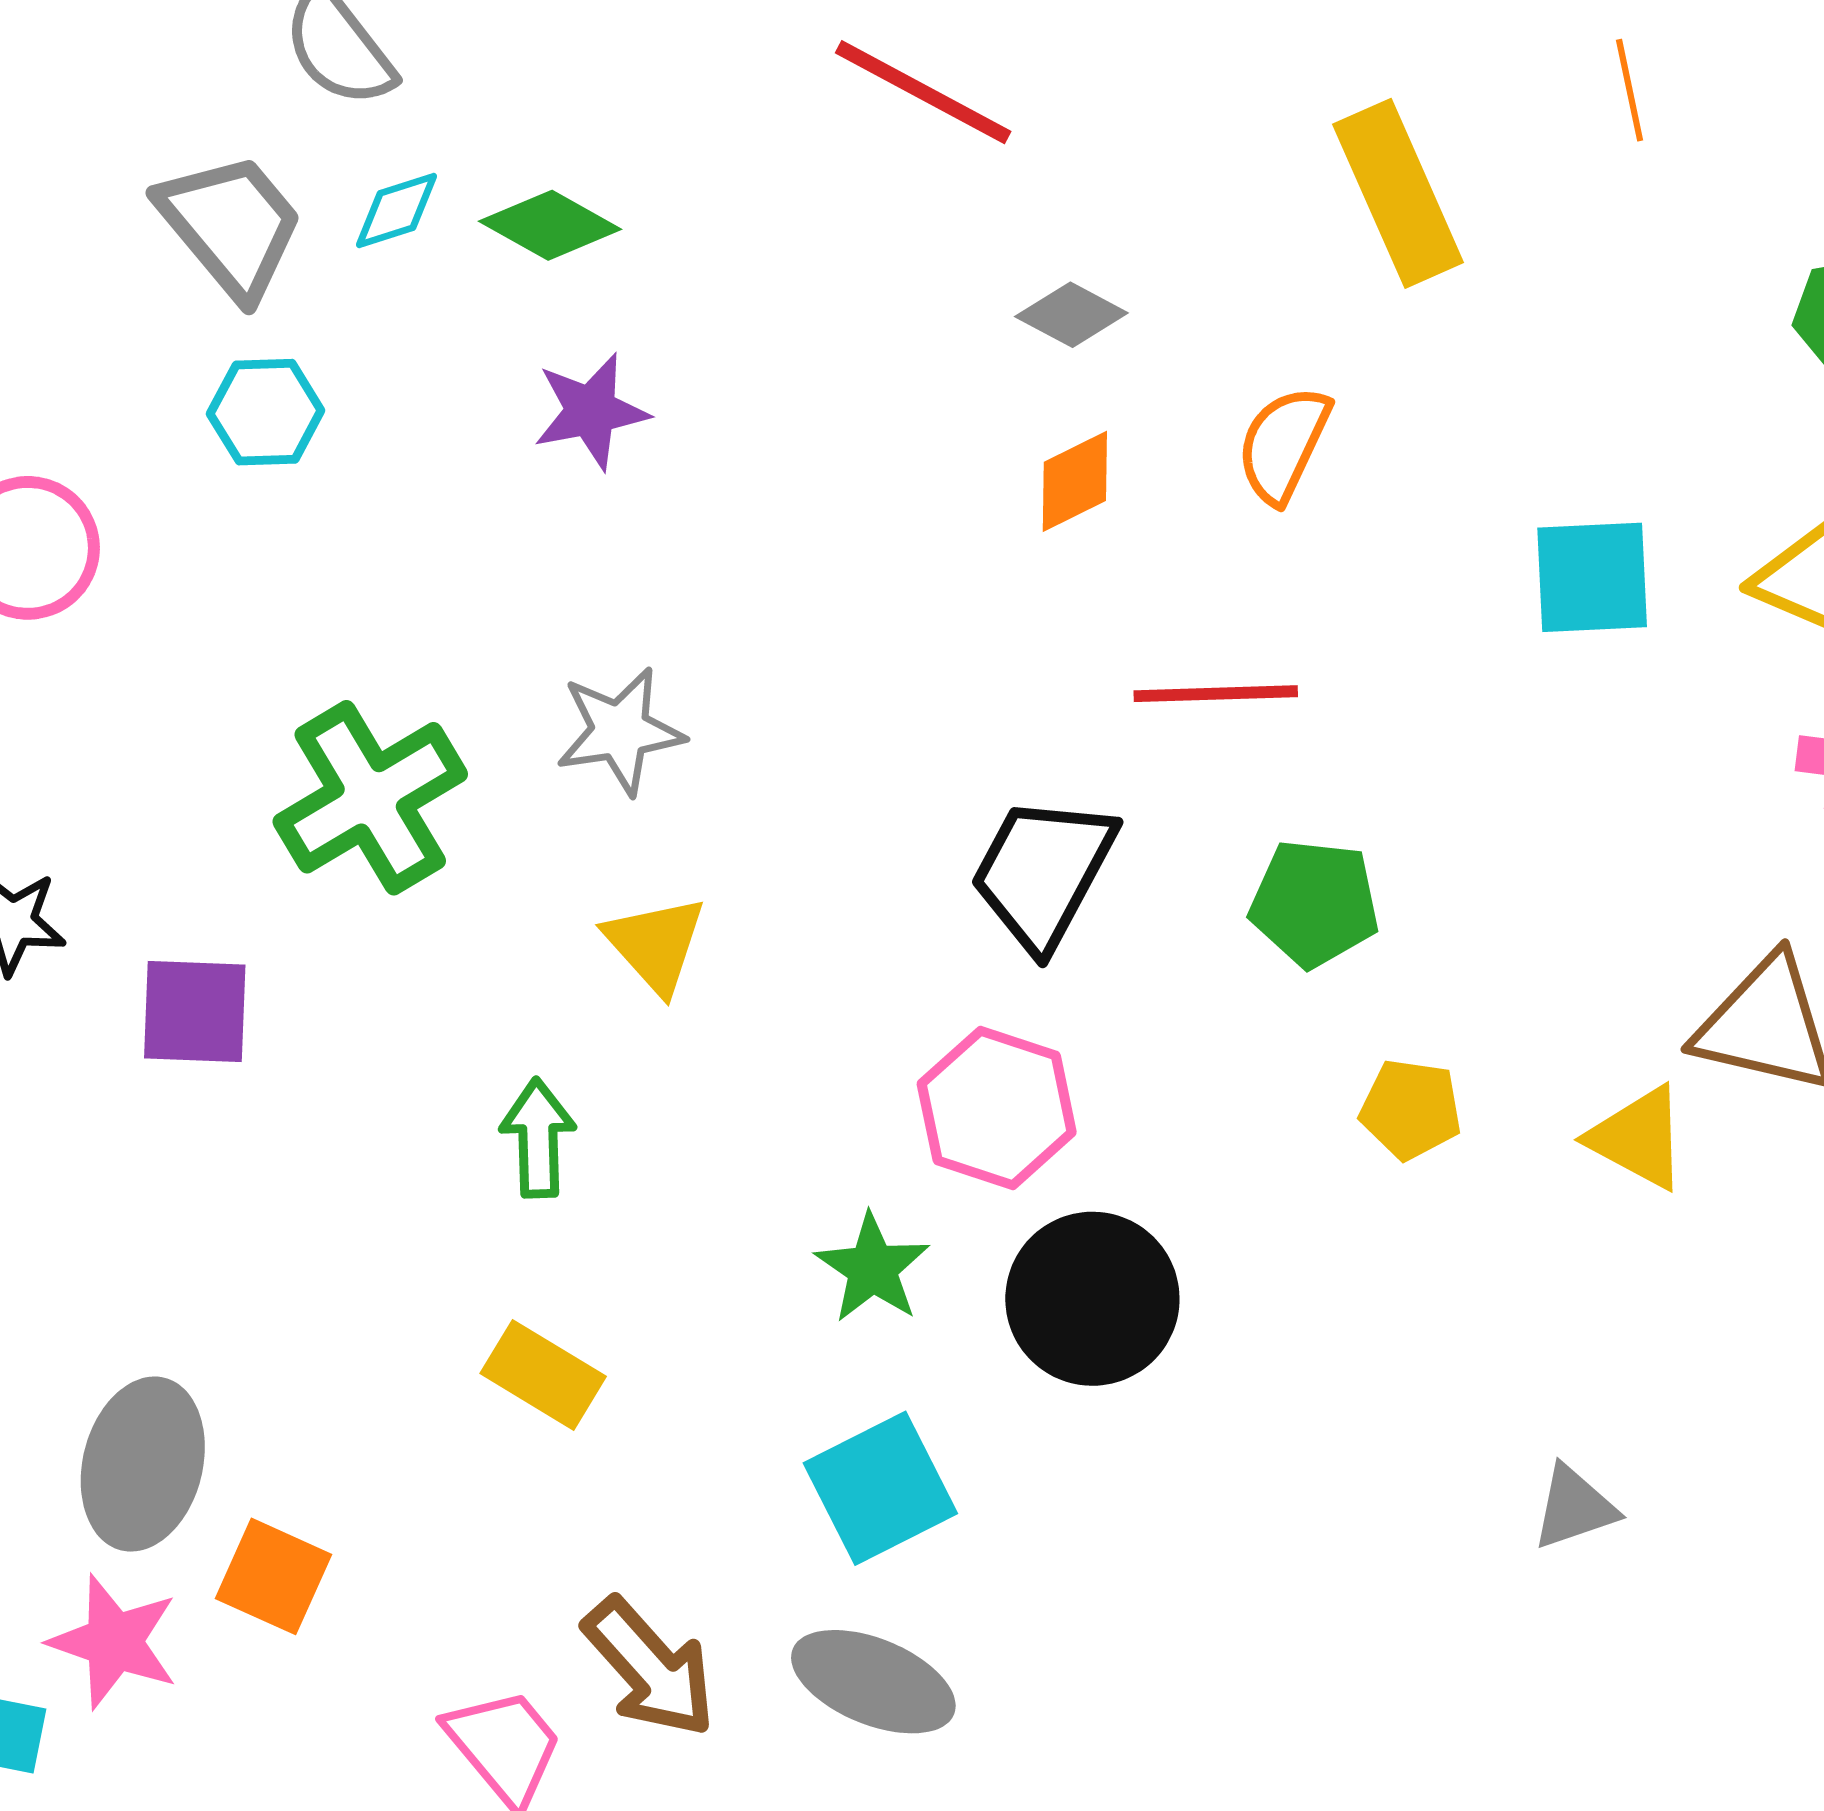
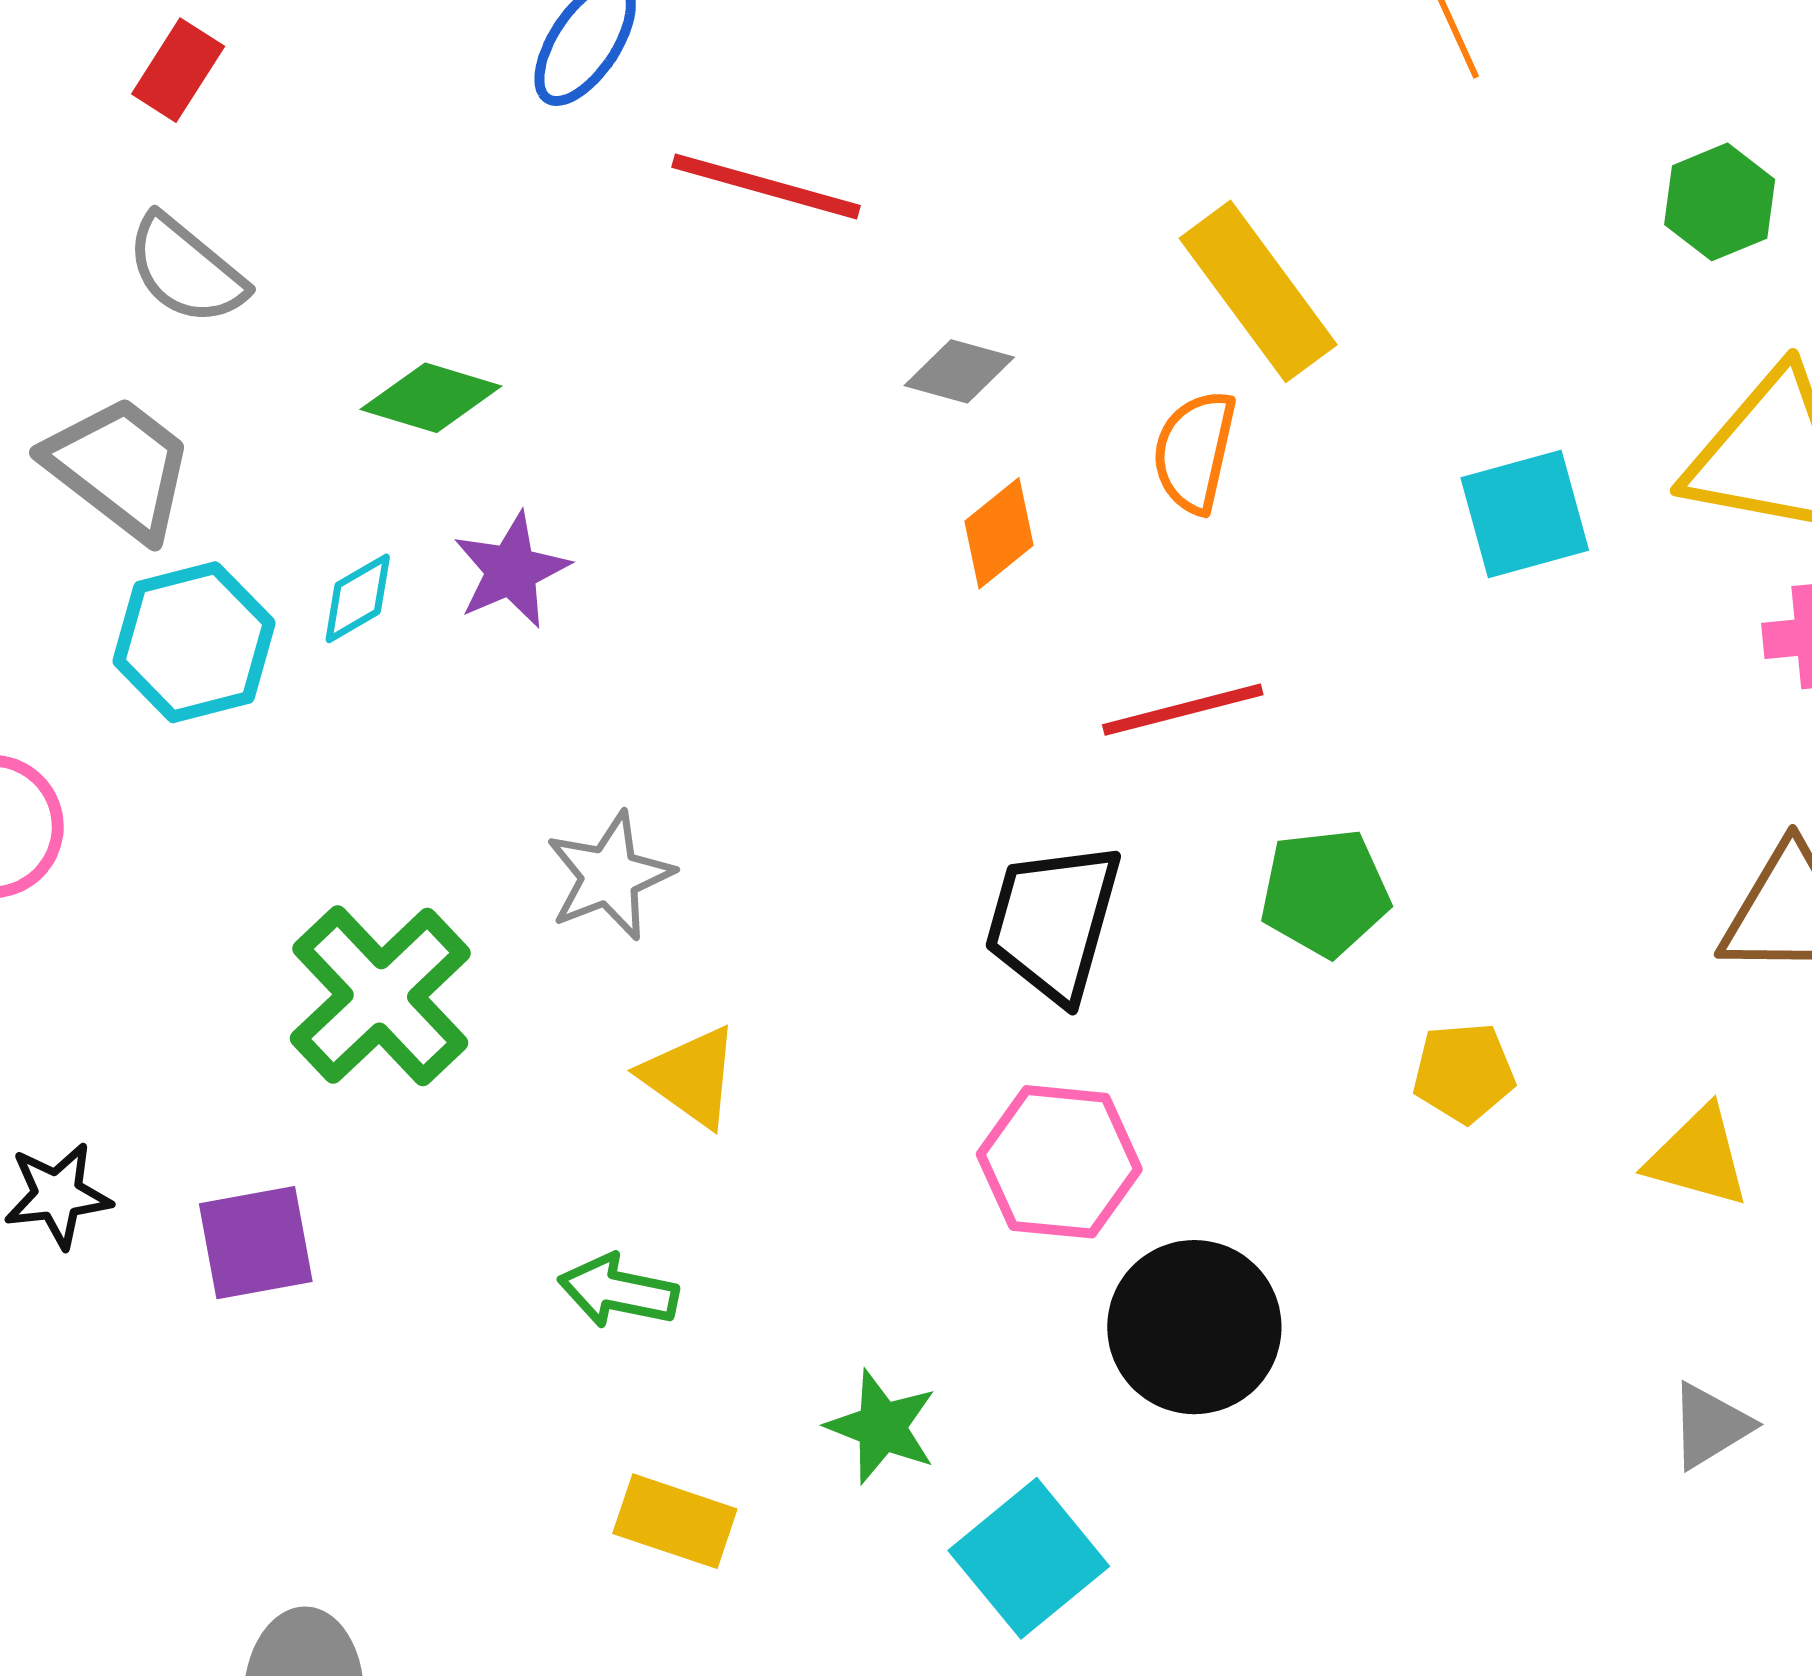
yellow rectangle: (1398, 193) -> (1258, 291), moved
cyan diamond: (396, 210) -> (358, 598), moved
cyan hexagon: (266, 412) -> (194, 642), size x1.4
green arrow: (538, 1138) -> (618, 1291), turned -64
yellow triangle: (1638, 1138) -> (1698, 1157), moved
green star: (872, 1268) -> (882, 1427), moved

